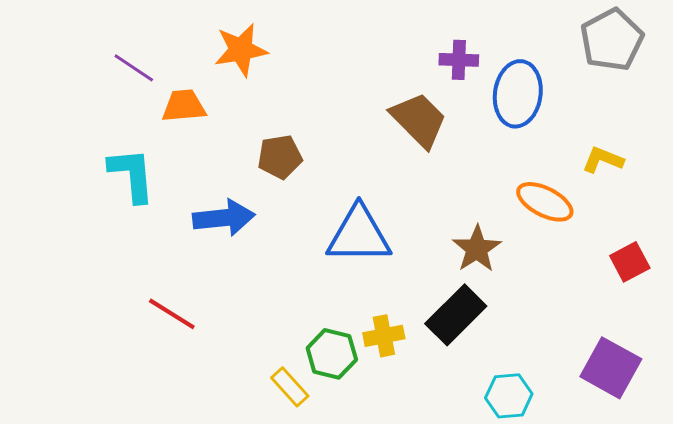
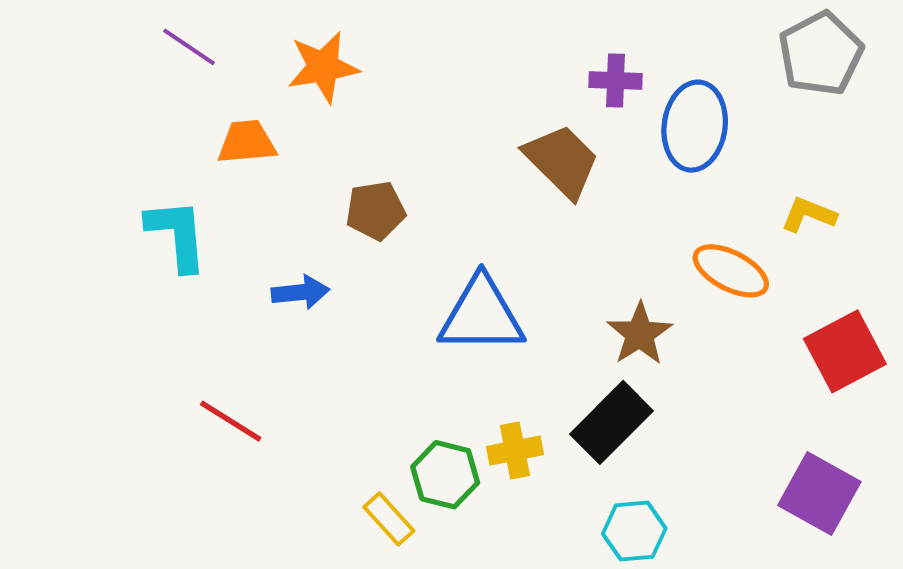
purple line: (134, 68) -> (189, 47), moved
blue arrow: (224, 218) -> (300, 292), size x0.7
red square: (630, 262) -> (845, 351), size x1.5
cyan hexagon: (509, 396) -> (634, 531), moved

